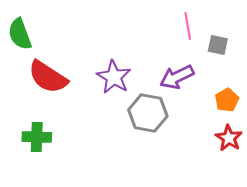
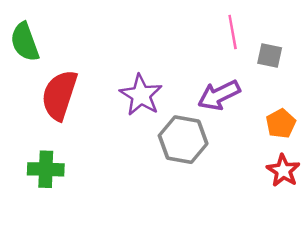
red semicircle: (48, 77) -> (59, 95), turned 75

